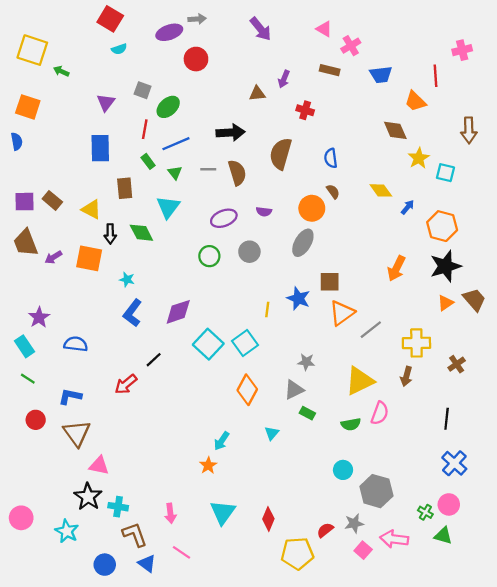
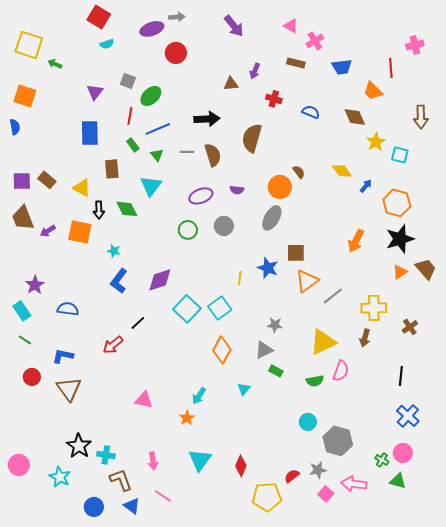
blue semicircle: (331, 158) -> (311, 112), moved, turned 120
pink triangle: (99, 465) -> (144, 400), moved

